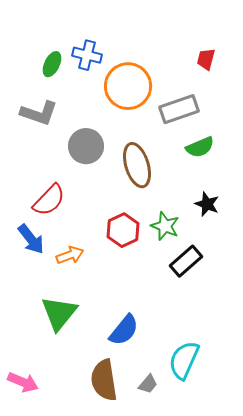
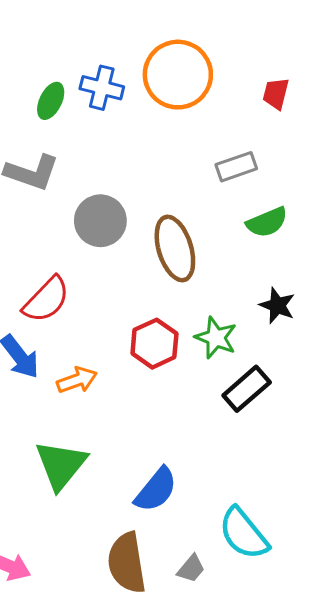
orange circle: (128, 86) -> (178, 75), moved
gray rectangle: (179, 109) -> (236, 167), size x0.7
cyan semicircle: (184, 360) -> (244, 534), turned -63

